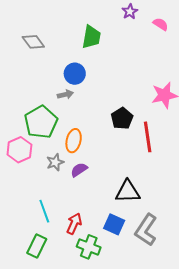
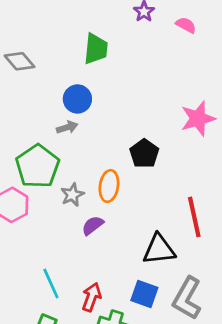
red line: (148, 137) -> (194, 217), moved
orange ellipse: (74, 141) -> (109, 186), moved
gray star: (55, 162) -> (72, 195), moved

